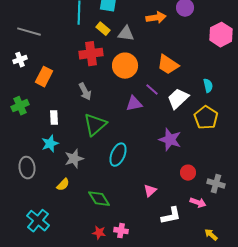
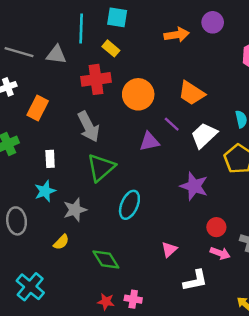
gray triangle: (126, 34) -> (56, 55), moved
gray arrow: (85, 92) -> (89, 127), size x1.4
pink arrow: (198, 203) -> (220, 253), moved

